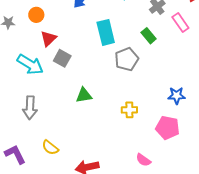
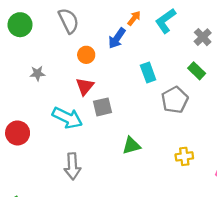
orange circle: (36, 15) -> (86, 55), moved
cyan rectangle: (106, 32) -> (148, 72), size x0.7
gray square: (62, 58) -> (102, 107), turned -36

